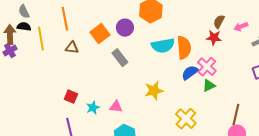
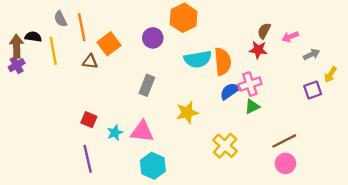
gray semicircle: (24, 12) -> (60, 19), moved
orange square: (100, 34) -> (109, 44), moved
gray rectangle: (120, 58) -> (147, 85), moved, turned 60
pink cross: (207, 67) -> (250, 84), turned 30
pink triangle: (116, 107) -> (142, 131), size x1.5
brown line: (236, 115) -> (284, 141), turned 50

